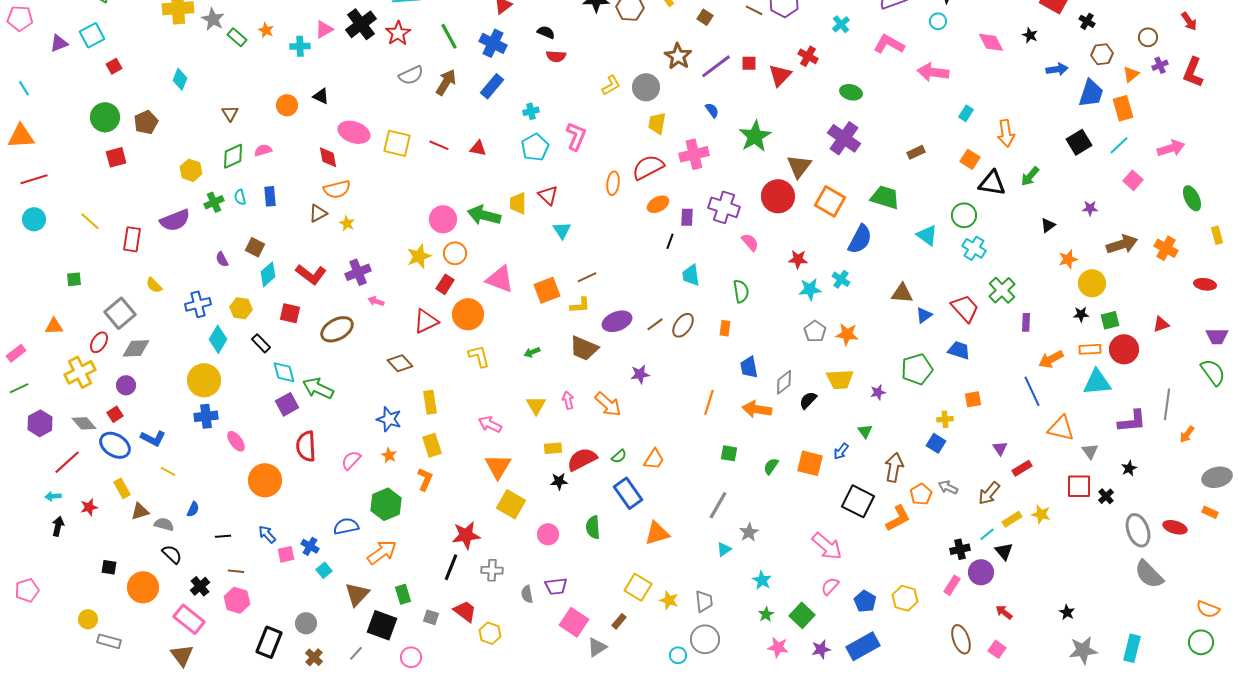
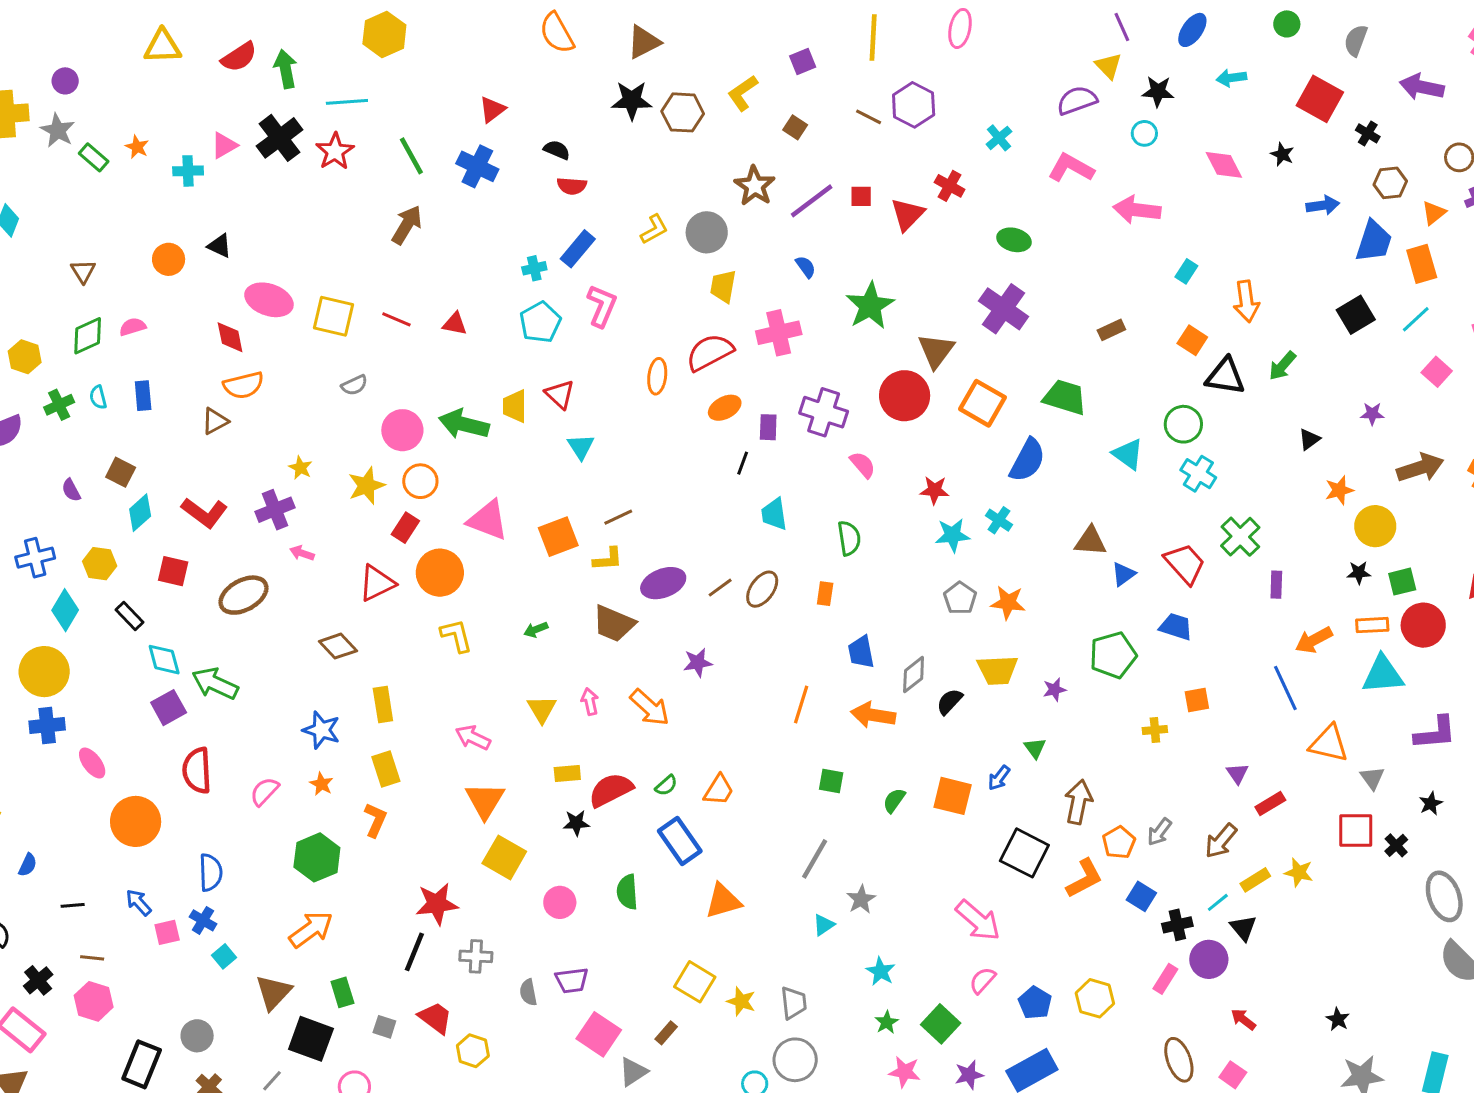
gray semicircle: (411, 75) -> (354, 385), moved, size x0.7
blue rectangle: (492, 86) -> (578, 249), moved
yellow star: (347, 223) -> (300, 468), moved
blue square: (936, 443) -> (1141, 896), moved
gray arrow: (948, 487) -> (1159, 832), turned -78
blue semicircle: (346, 526) -> (211, 872), moved, turned 100

